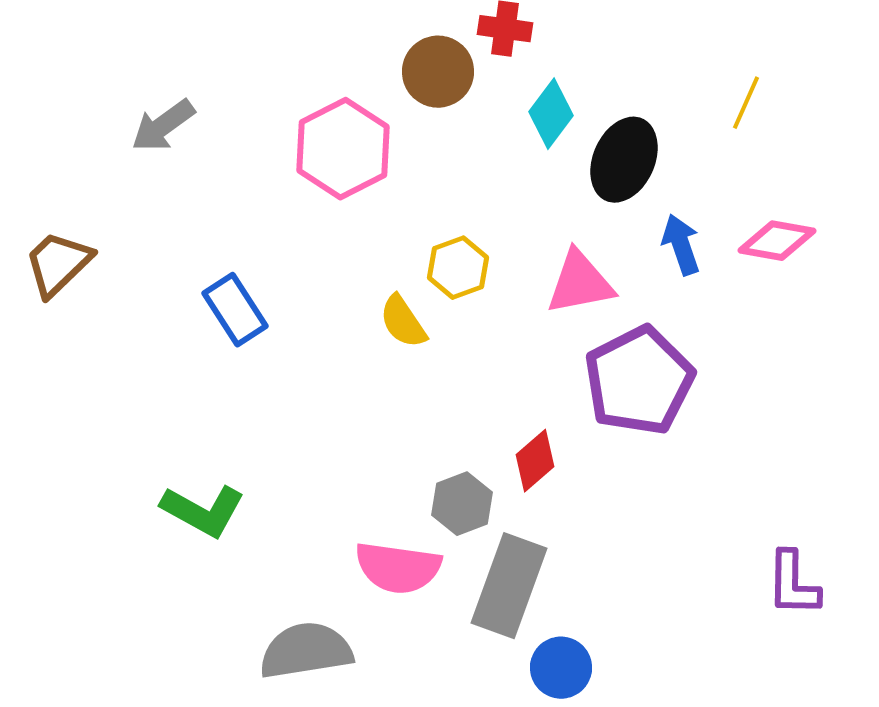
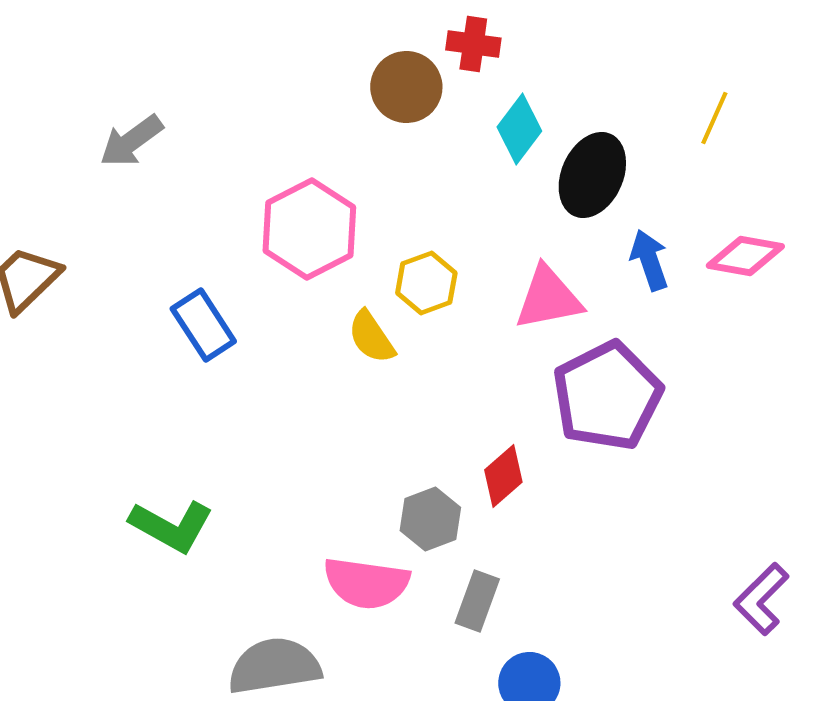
pink hexagon: (343, 149) -> (309, 229), moved
purple L-shape: (793, 584) -> (761, 599), turned 44
gray rectangle: (509, 586) -> (477, 601), size x0.6

